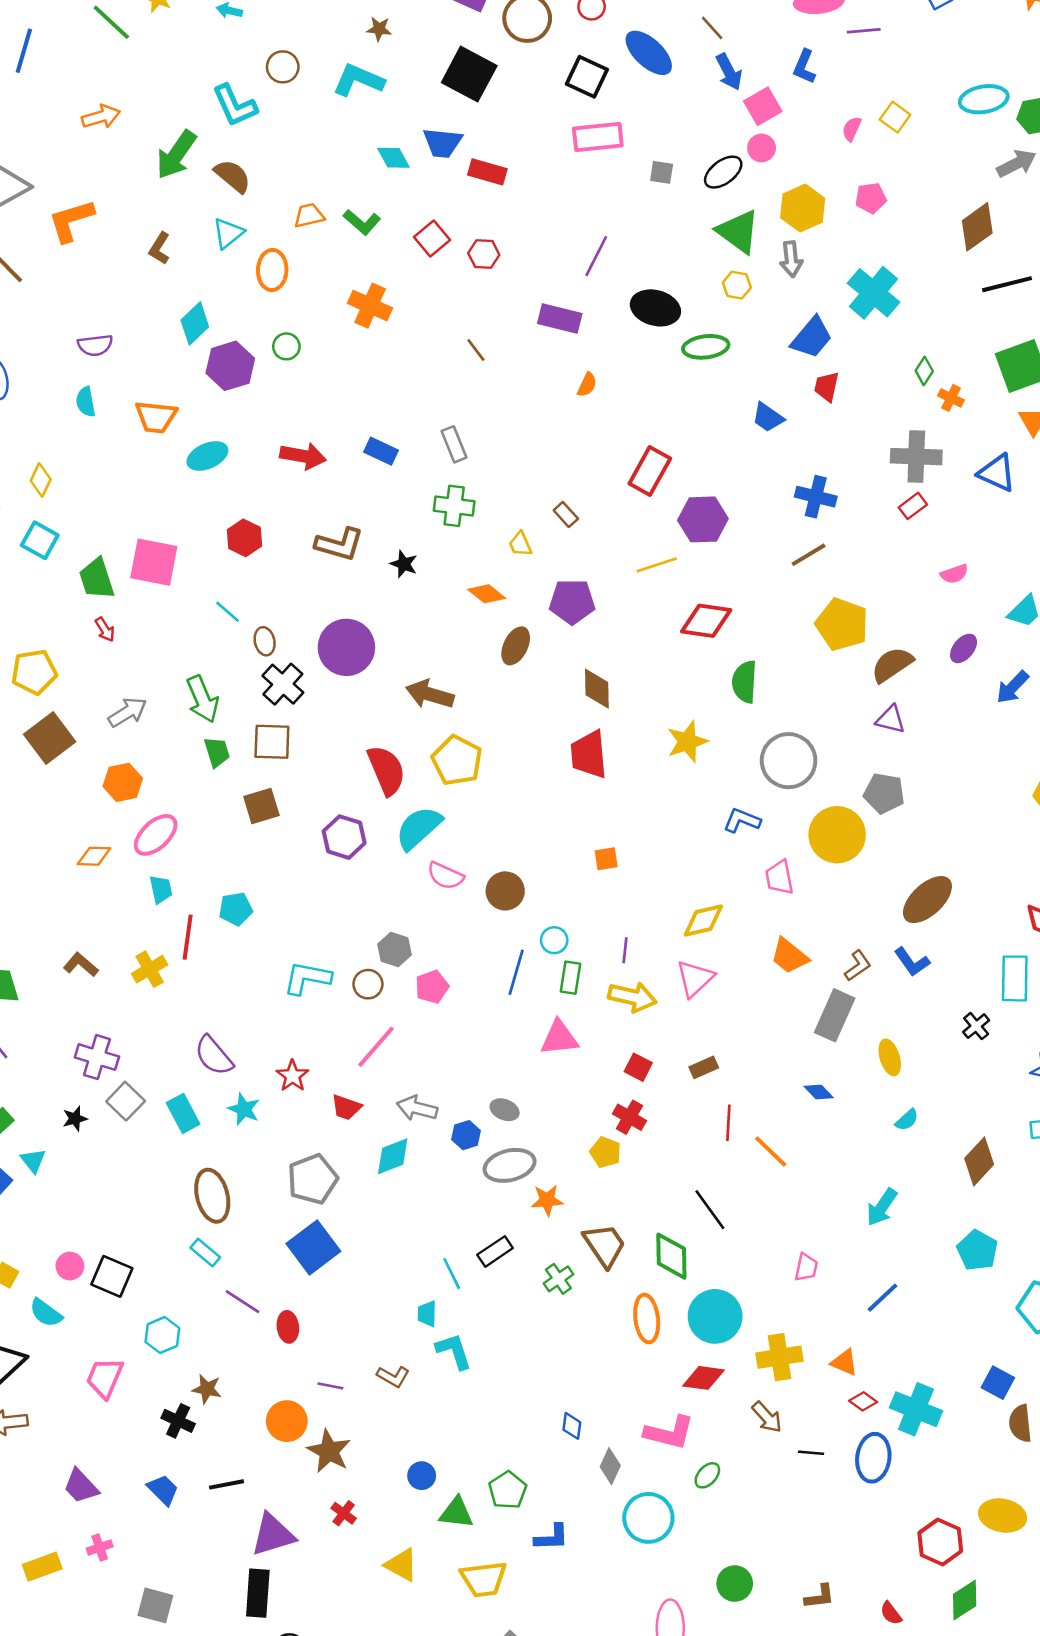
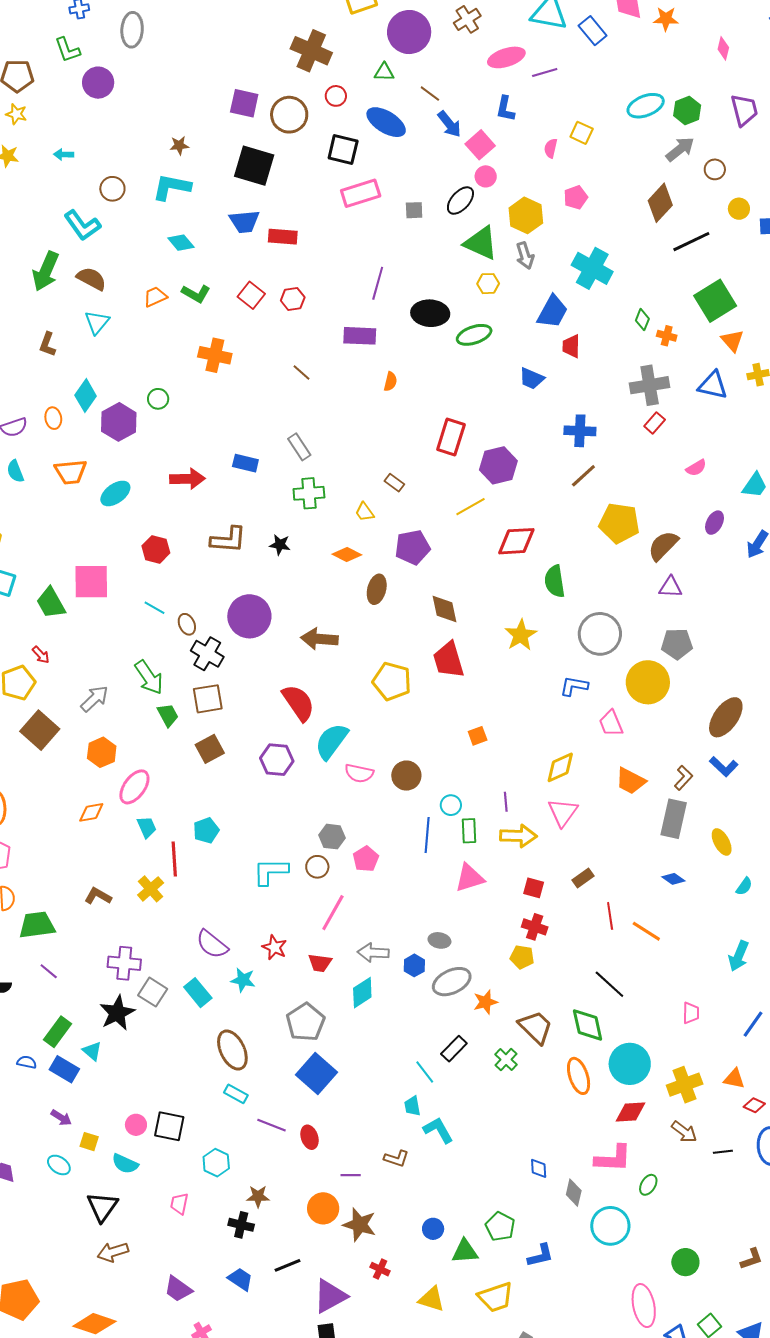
cyan diamond: (393, 158) -> (181, 243), moved
orange ellipse: (272, 270) -> (53, 418), moved, size x0.7
red arrow: (105, 630) -> (41, 655), moved
yellow pentagon: (457, 761) -> (392, 681), moved
black star: (75, 1119) -> (117, 1013), size x1.8
pink trapezoid: (105, 1378) -> (179, 1204), size x0.7

